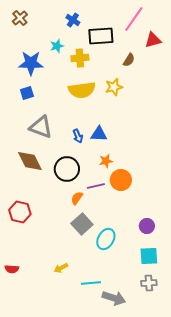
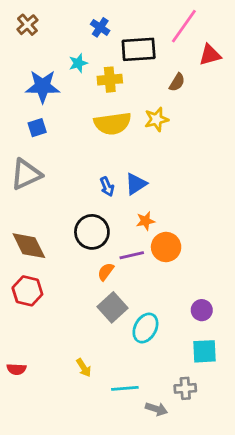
gray triangle: (41, 127) -> (26, 174), moved, turned -45
blue triangle: (99, 134) -> (136, 184), turned -36
brown diamond: (30, 161) -> (29, 246), moved
yellow arrow: (61, 268) -> (84, 368), turned -96
gray cross: (149, 283) -> (185, 388), moved
gray arrow: (114, 298) -> (156, 409), size x0.7

